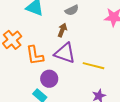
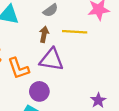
yellow line: (94, 66) -> (75, 32), moved

